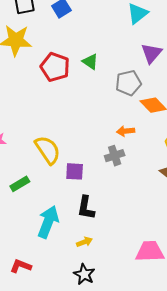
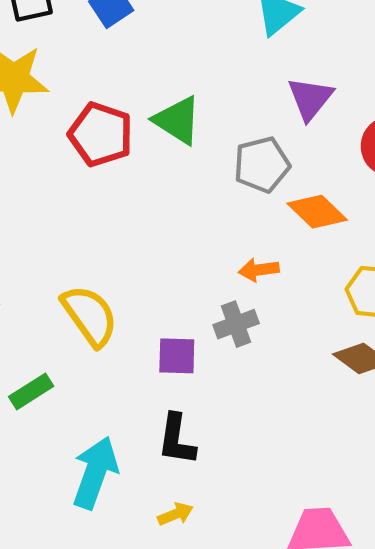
green triangle: (90, 62) -> (177, 120), size x1.4
purple square: (75, 171) -> (177, 356), moved

